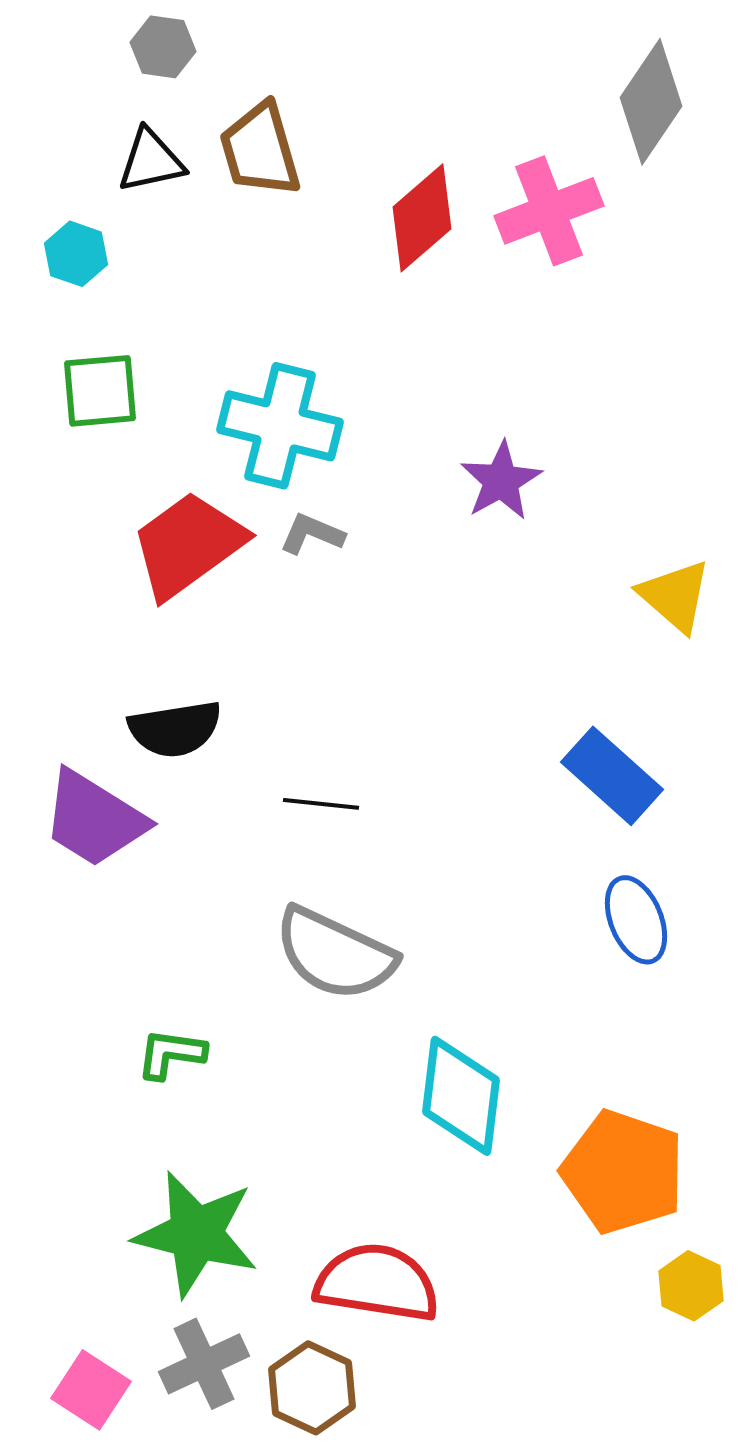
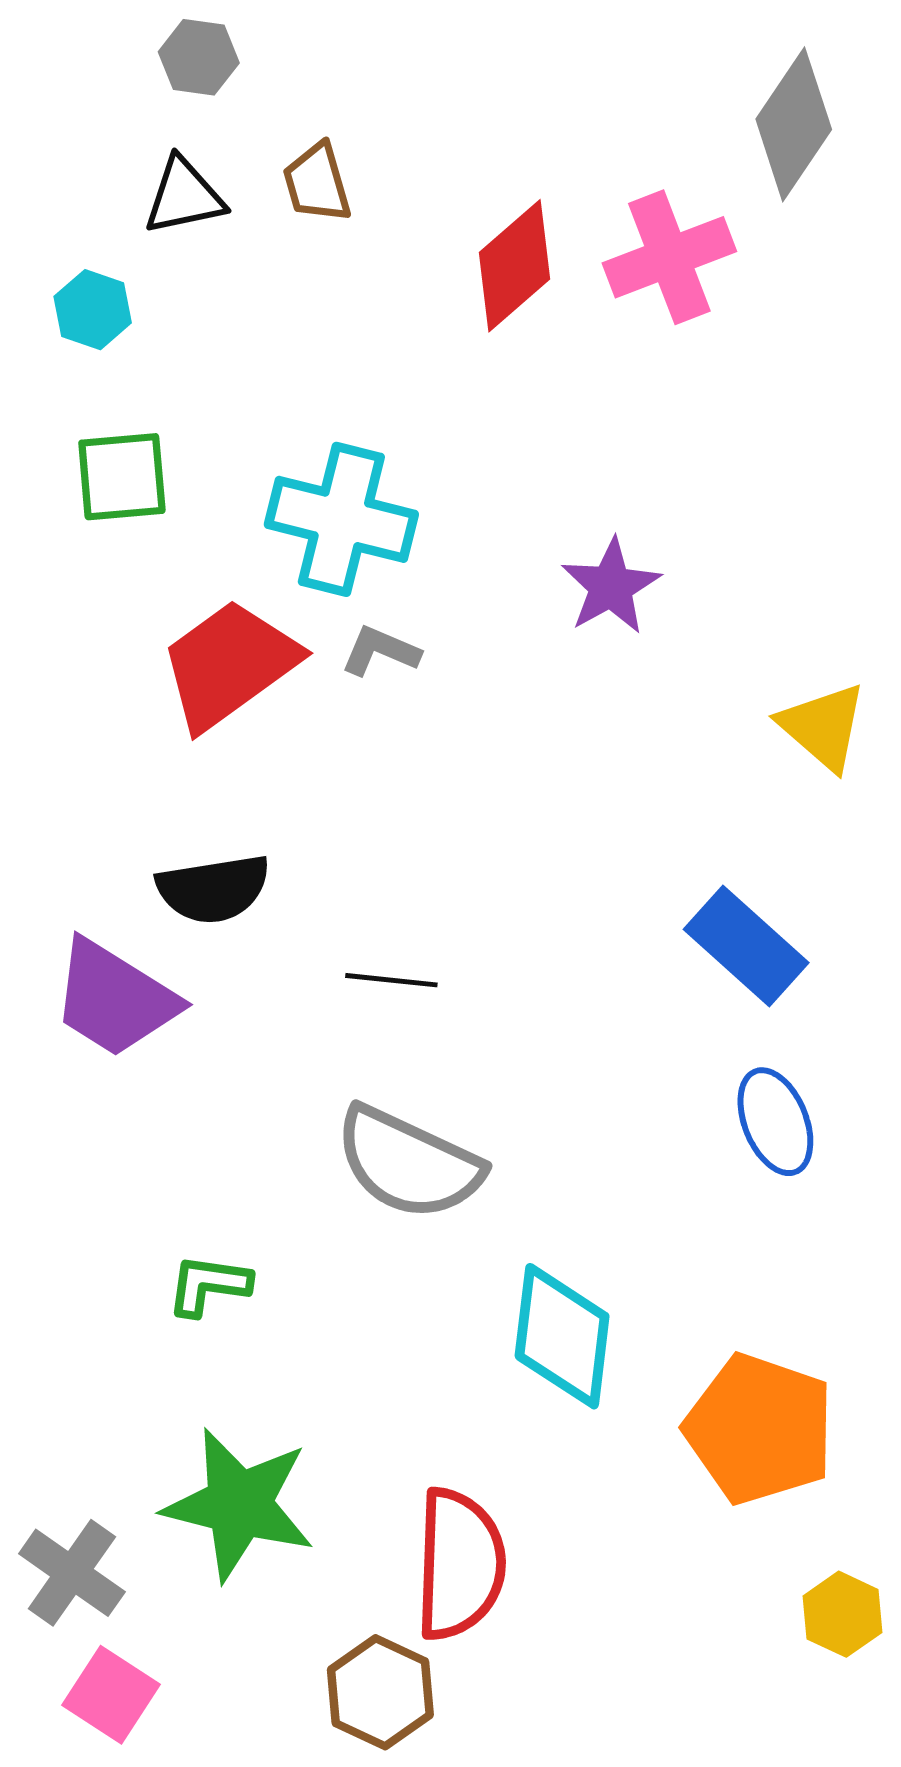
brown trapezoid: (260, 150) -> (317, 183), size x0.7
red semicircle: (377, 1283) -> (460, 1564), turned 83
yellow hexagon: (691, 1286) -> (842, 1614), moved
gray cross: (204, 1364) -> (72, 1573), moved, turned -30

